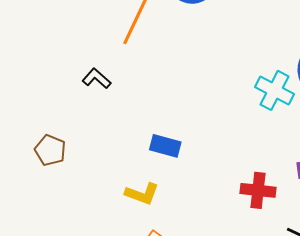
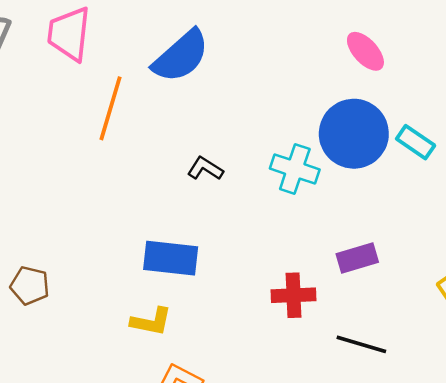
black L-shape: (97, 79) -> (205, 169), moved
blue rectangle: (165, 146) -> (171, 258), size x1.4

